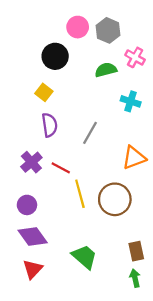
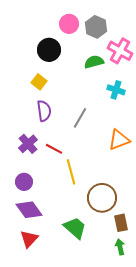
pink cross: (135, 57) -> (120, 51), size x1.4
brown circle: (115, 199) -> (102, 198), moved

